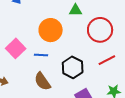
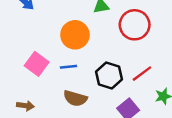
red line: (107, 60) -> (142, 74), moved
brown semicircle: (42, 81) -> (75, 98), turned -30

